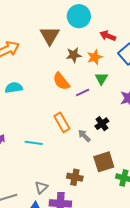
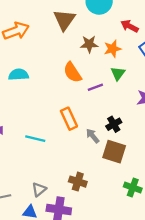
brown square: (104, 162) -> (114, 152), moved, turned 30

